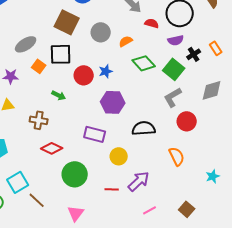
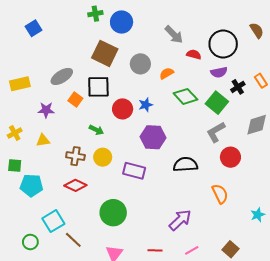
red diamond: (52, 148) -> (75, 185), moved
yellow circle: (119, 156) -> (103, 157), moved
red line: (112, 189) -> (155, 250), moved

